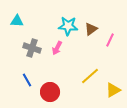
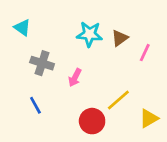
cyan triangle: (17, 21) -> (22, 28), turned 32
pink arrow: (57, 48) -> (75, 78), moved
red circle: (50, 92) -> (92, 121), moved

